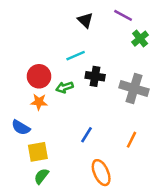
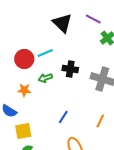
black triangle: (85, 20) -> (62, 23), size x1.5
cyan line: (76, 56) -> (45, 53), moved
red circle: (39, 76) -> (24, 59), moved

